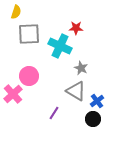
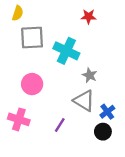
red star: (76, 28) -> (89, 17), moved
pink cross: (13, 94) -> (19, 119), moved, turned -30

